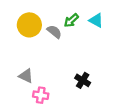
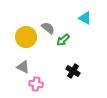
green arrow: (71, 20) -> (63, 40), moved
yellow circle: (29, 25) -> (26, 37), moved

